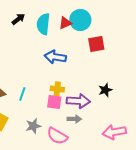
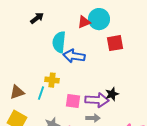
cyan semicircle: (43, 24) -> (59, 42), moved
yellow cross: (57, 89) -> (52, 80), moved
black star: (105, 90) -> (112, 94), moved

